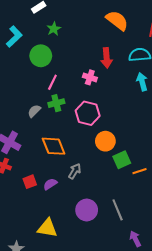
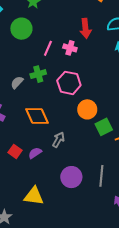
pink line: (52, 82) -> (48, 48), moved
red square: (30, 182) -> (15, 151), turned -32
gray line: (118, 210) -> (101, 176), turned 30

